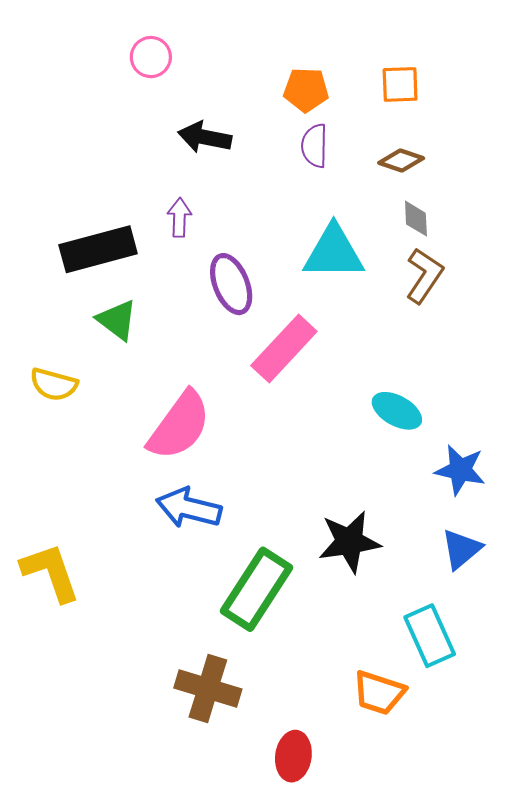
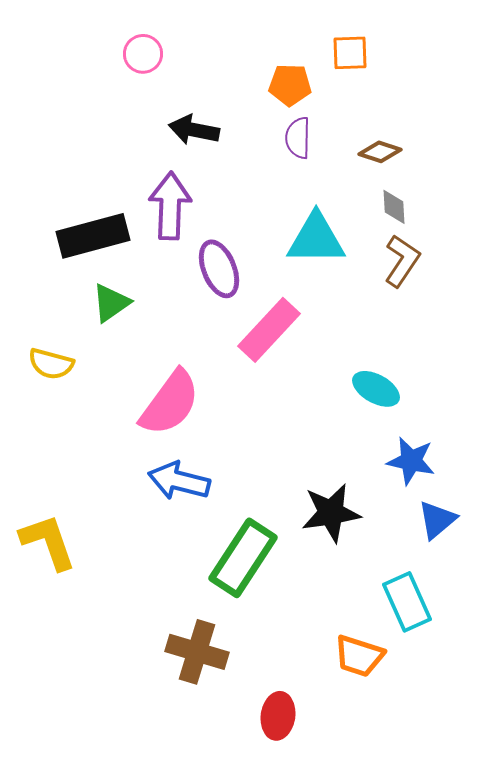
orange square: (400, 84) -> (350, 53), moved
purple arrow: (179, 218) -> (170, 206), size x1.8
green triangle: (117, 320) -> (111, 303), turned 48
blue star: (460, 470) -> (411, 461), moved

